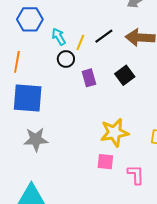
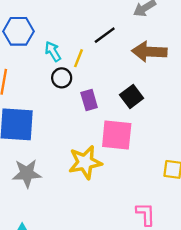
black line: (104, 36) -> (105, 35), moved
yellow star: (114, 133) -> (85, 162), moved
pink square: (105, 162) -> (117, 135), moved, size x1.6

